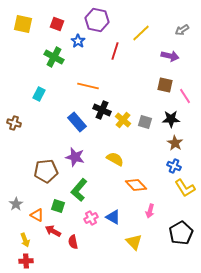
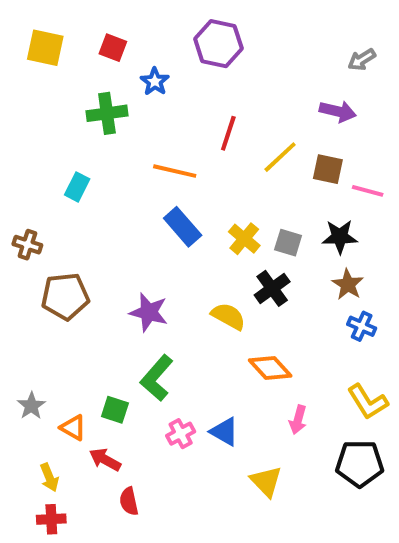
purple hexagon: (97, 20) -> (218, 44), moved
yellow line: (141, 33) -> (280, 157), moved
red line: (115, 51) -> (228, 133), moved
green cross: (54, 57) -> (107, 113), turned -36
pink line: (185, 96) -> (368, 191), turned -42
black cross: (102, 110) -> (272, 288), moved, turned 30
blue rectangle: (77, 122) -> (183, 227), moved
blue cross: (174, 166) -> (362, 326), moved
brown pentagon: (46, 171) -> (65, 296), moved
yellow L-shape: (185, 188) -> (368, 402), moved
black pentagon: (181, 233) -> (360, 463), turned 30
red semicircle: (73, 242) -> (129, 501), moved

